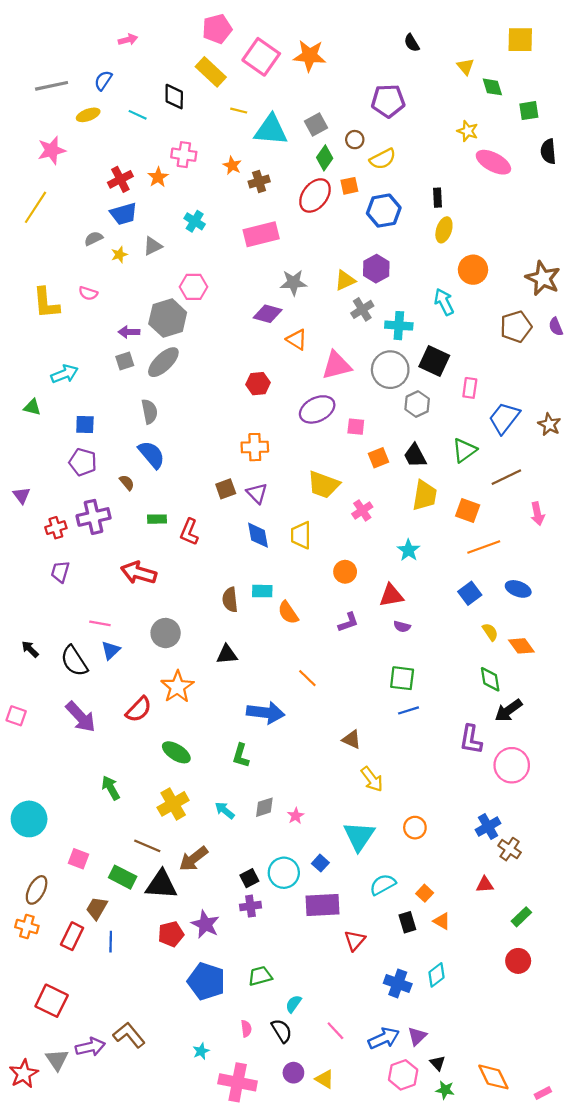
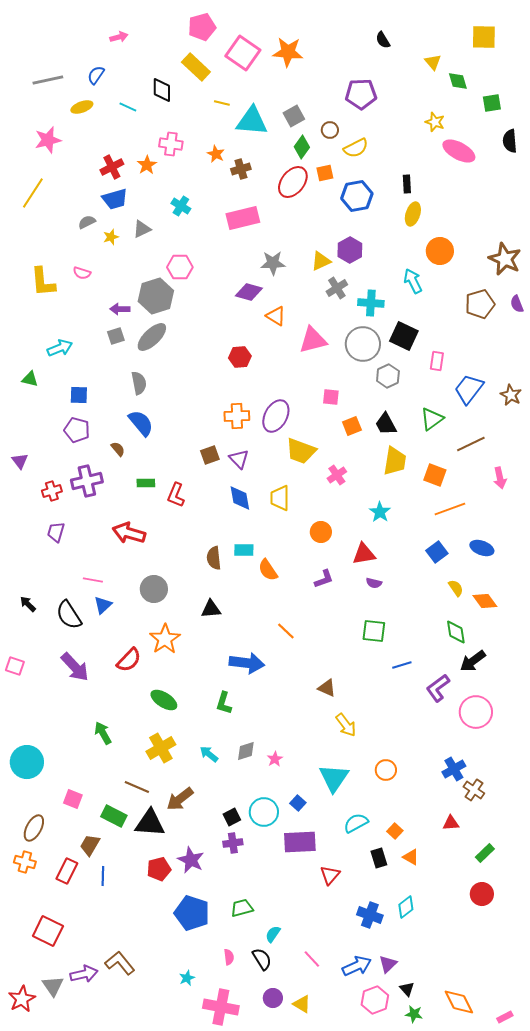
purple ellipse: (317, 409) -> (276, 416), moved, turned -36
blue line: (408, 710) -> (402, 665), moved
purple L-shape: (471, 739) -> (438, 688), turned 44

